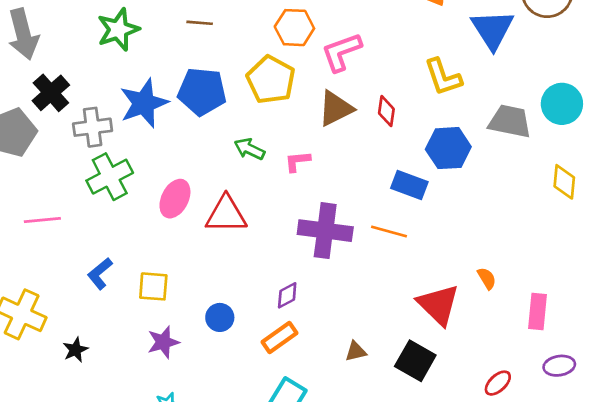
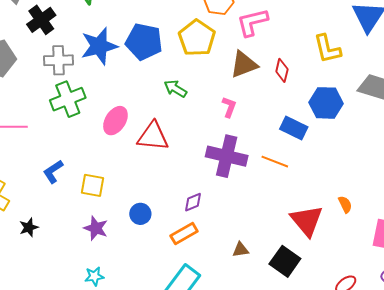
black cross: (51, 93) -> (41, 20), moved
pink L-shape: (297, 161) -> (229, 107), moved, turned 110
purple star: (163, 342) -> (96, 228), turned 30

